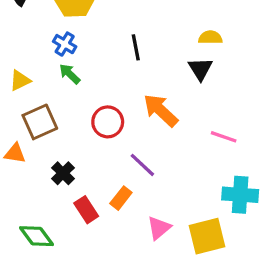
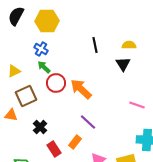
black line: (136, 47) -> (95, 45), moved
orange arrow: (161, 110) -> (81, 89), moved
red circle: (108, 122) -> (56, 83), moved

